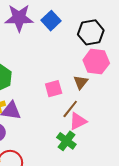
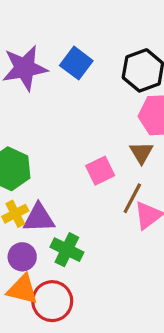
green cross: (66, 141) -> (67, 250), moved

